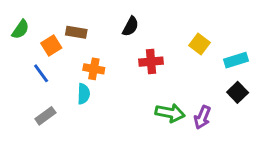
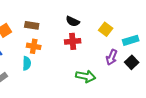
black semicircle: (130, 26) -> (73, 21), moved, turned 88
brown rectangle: (76, 32) -> (32, 25), moved
purple arrow: (202, 117) -> (112, 57), moved

